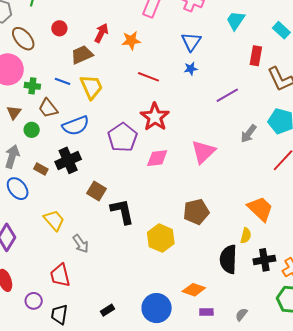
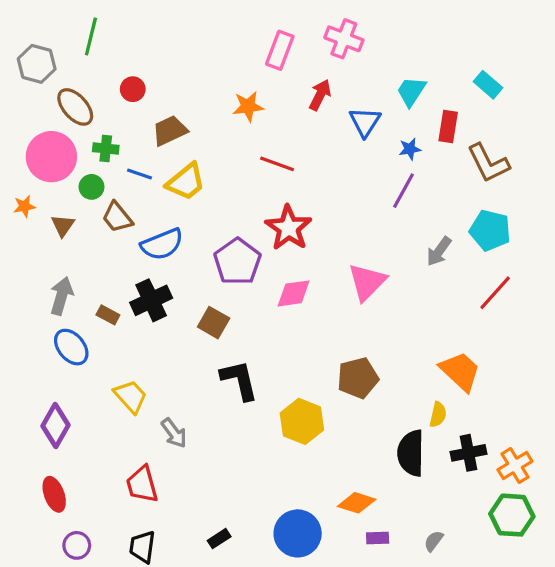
cyan trapezoid: (236, 20) -> (411, 91), moved
red arrow: (101, 33) -> (320, 95), moved
blue triangle: (191, 42) -> (365, 122), moved
blue star: (191, 69) -> (410, 149), moved
green cross: (32, 86) -> (106, 148), moved
yellow trapezoid: (91, 87) -> (186, 182), turned 76
purple line: (227, 95) -> (404, 191), turned -30
green circle: (32, 130) -> (91, 187), moved
brown square: (97, 191) -> (214, 323), moved
purple circle: (34, 301) -> (77, 545), moved

